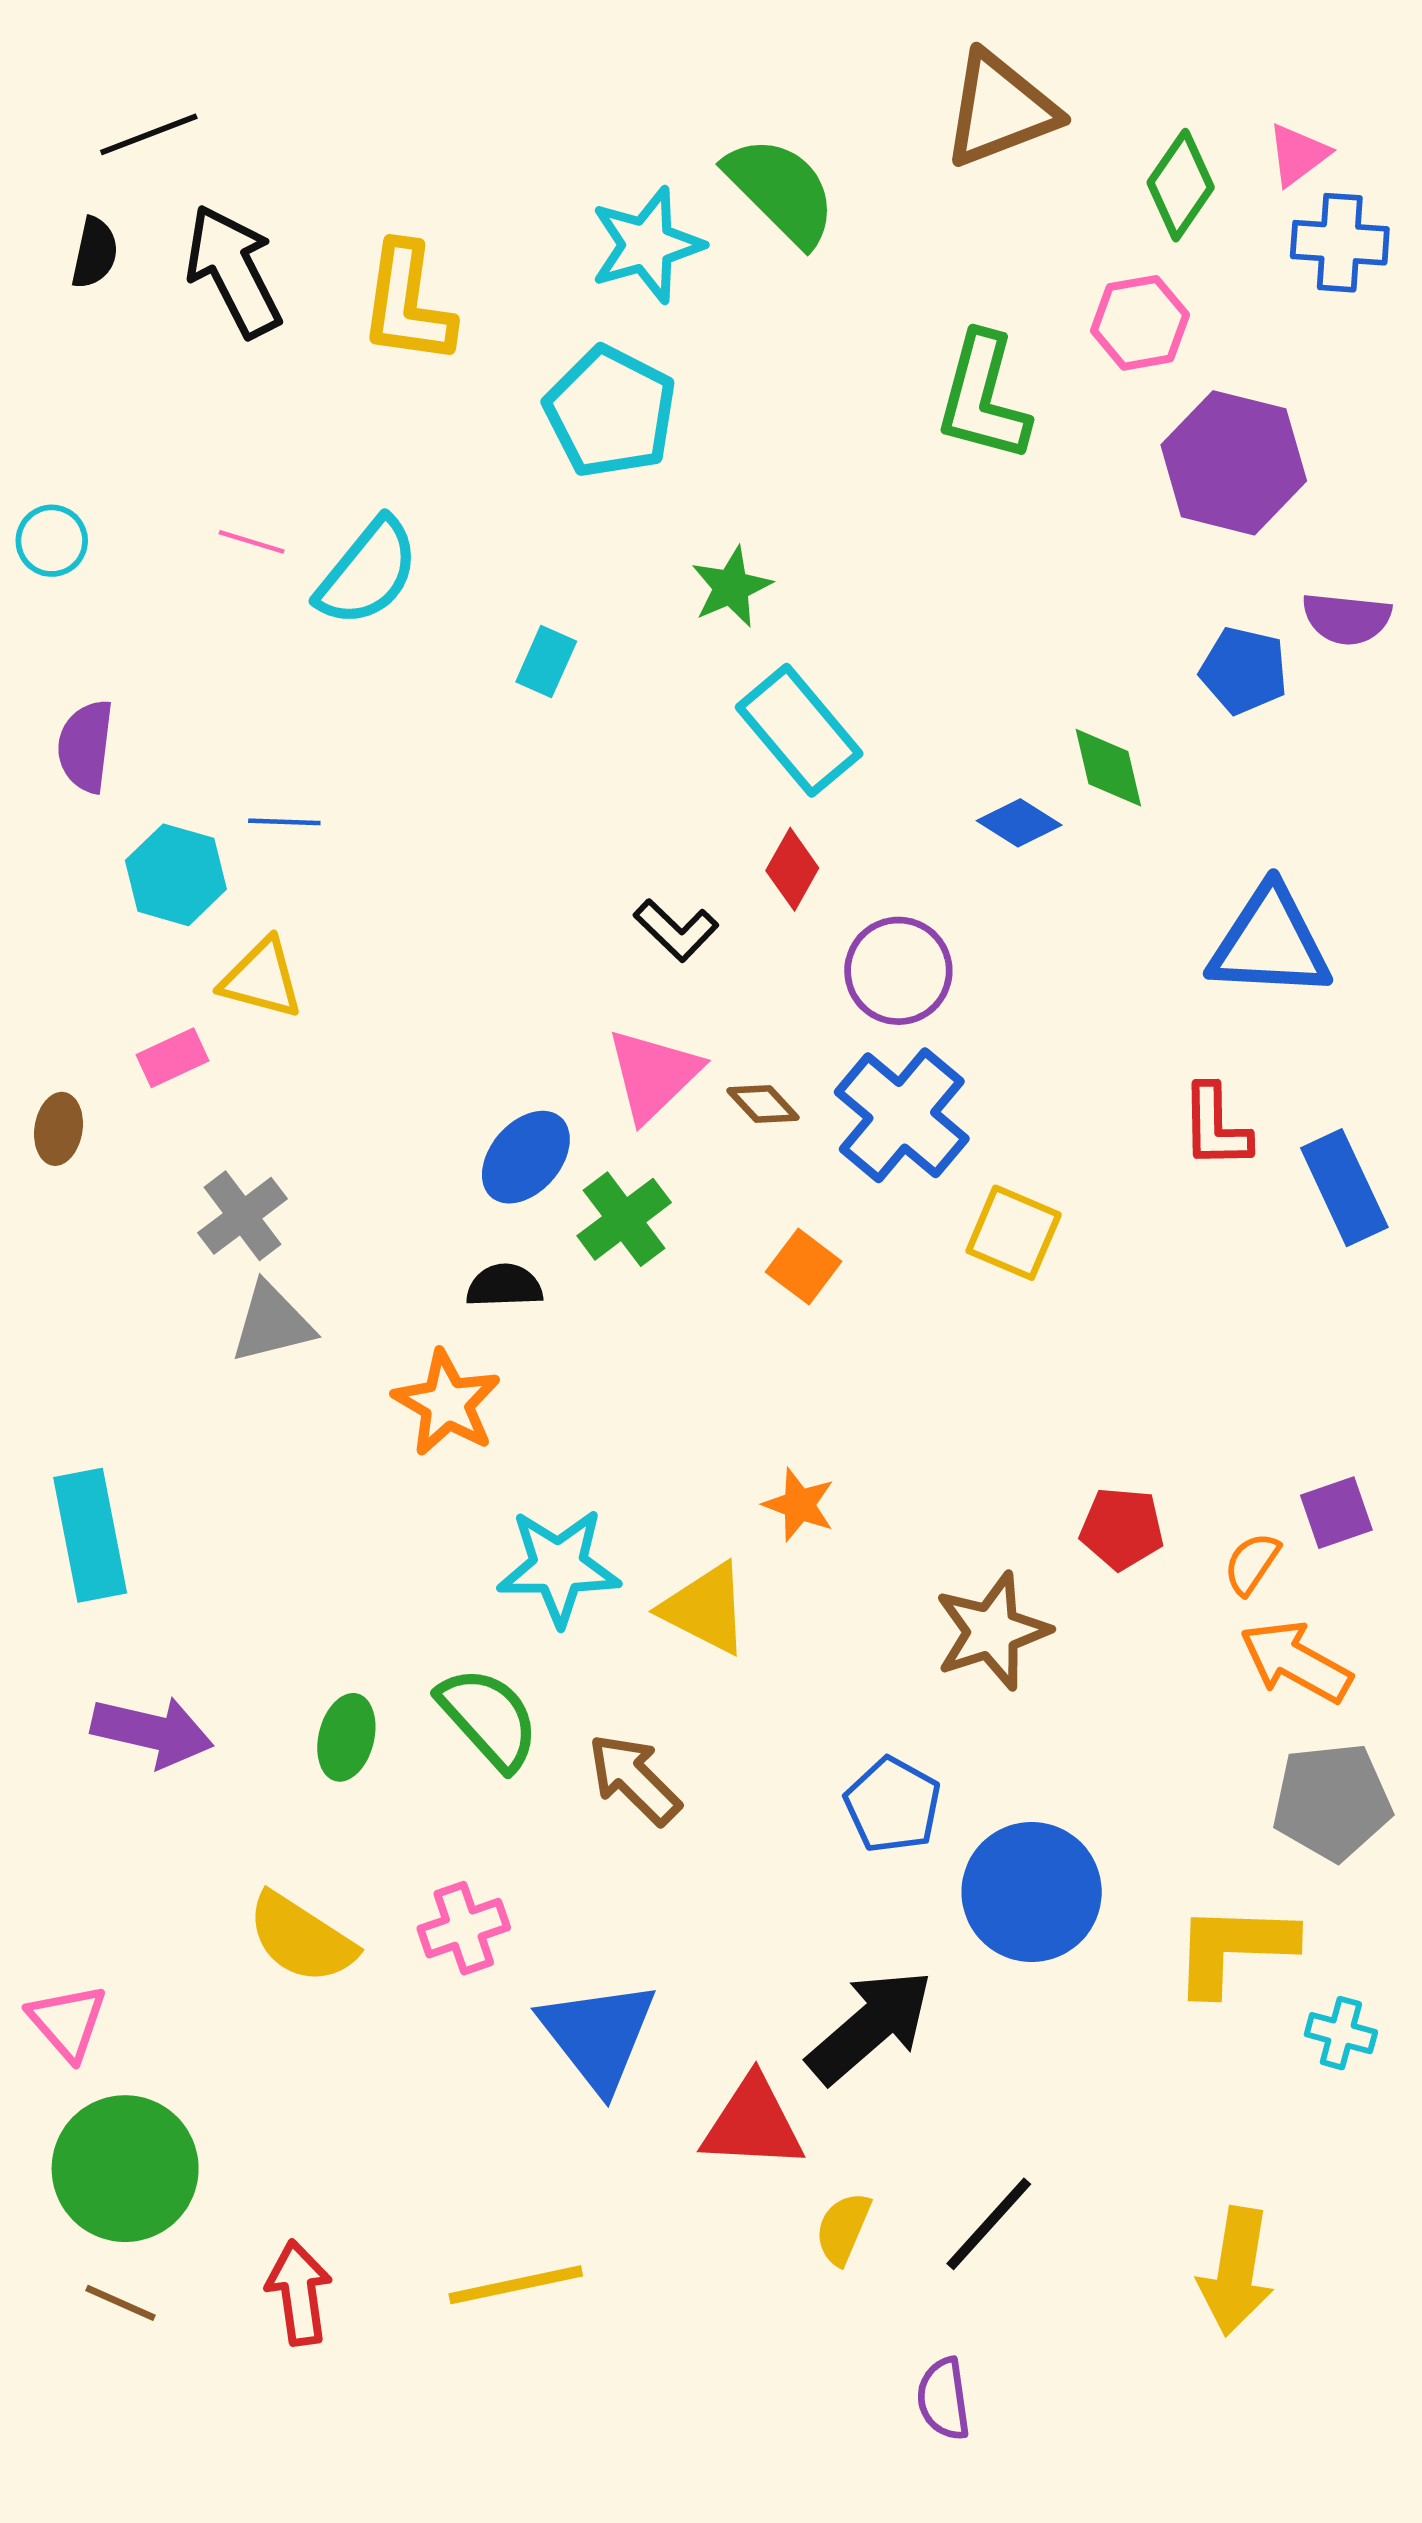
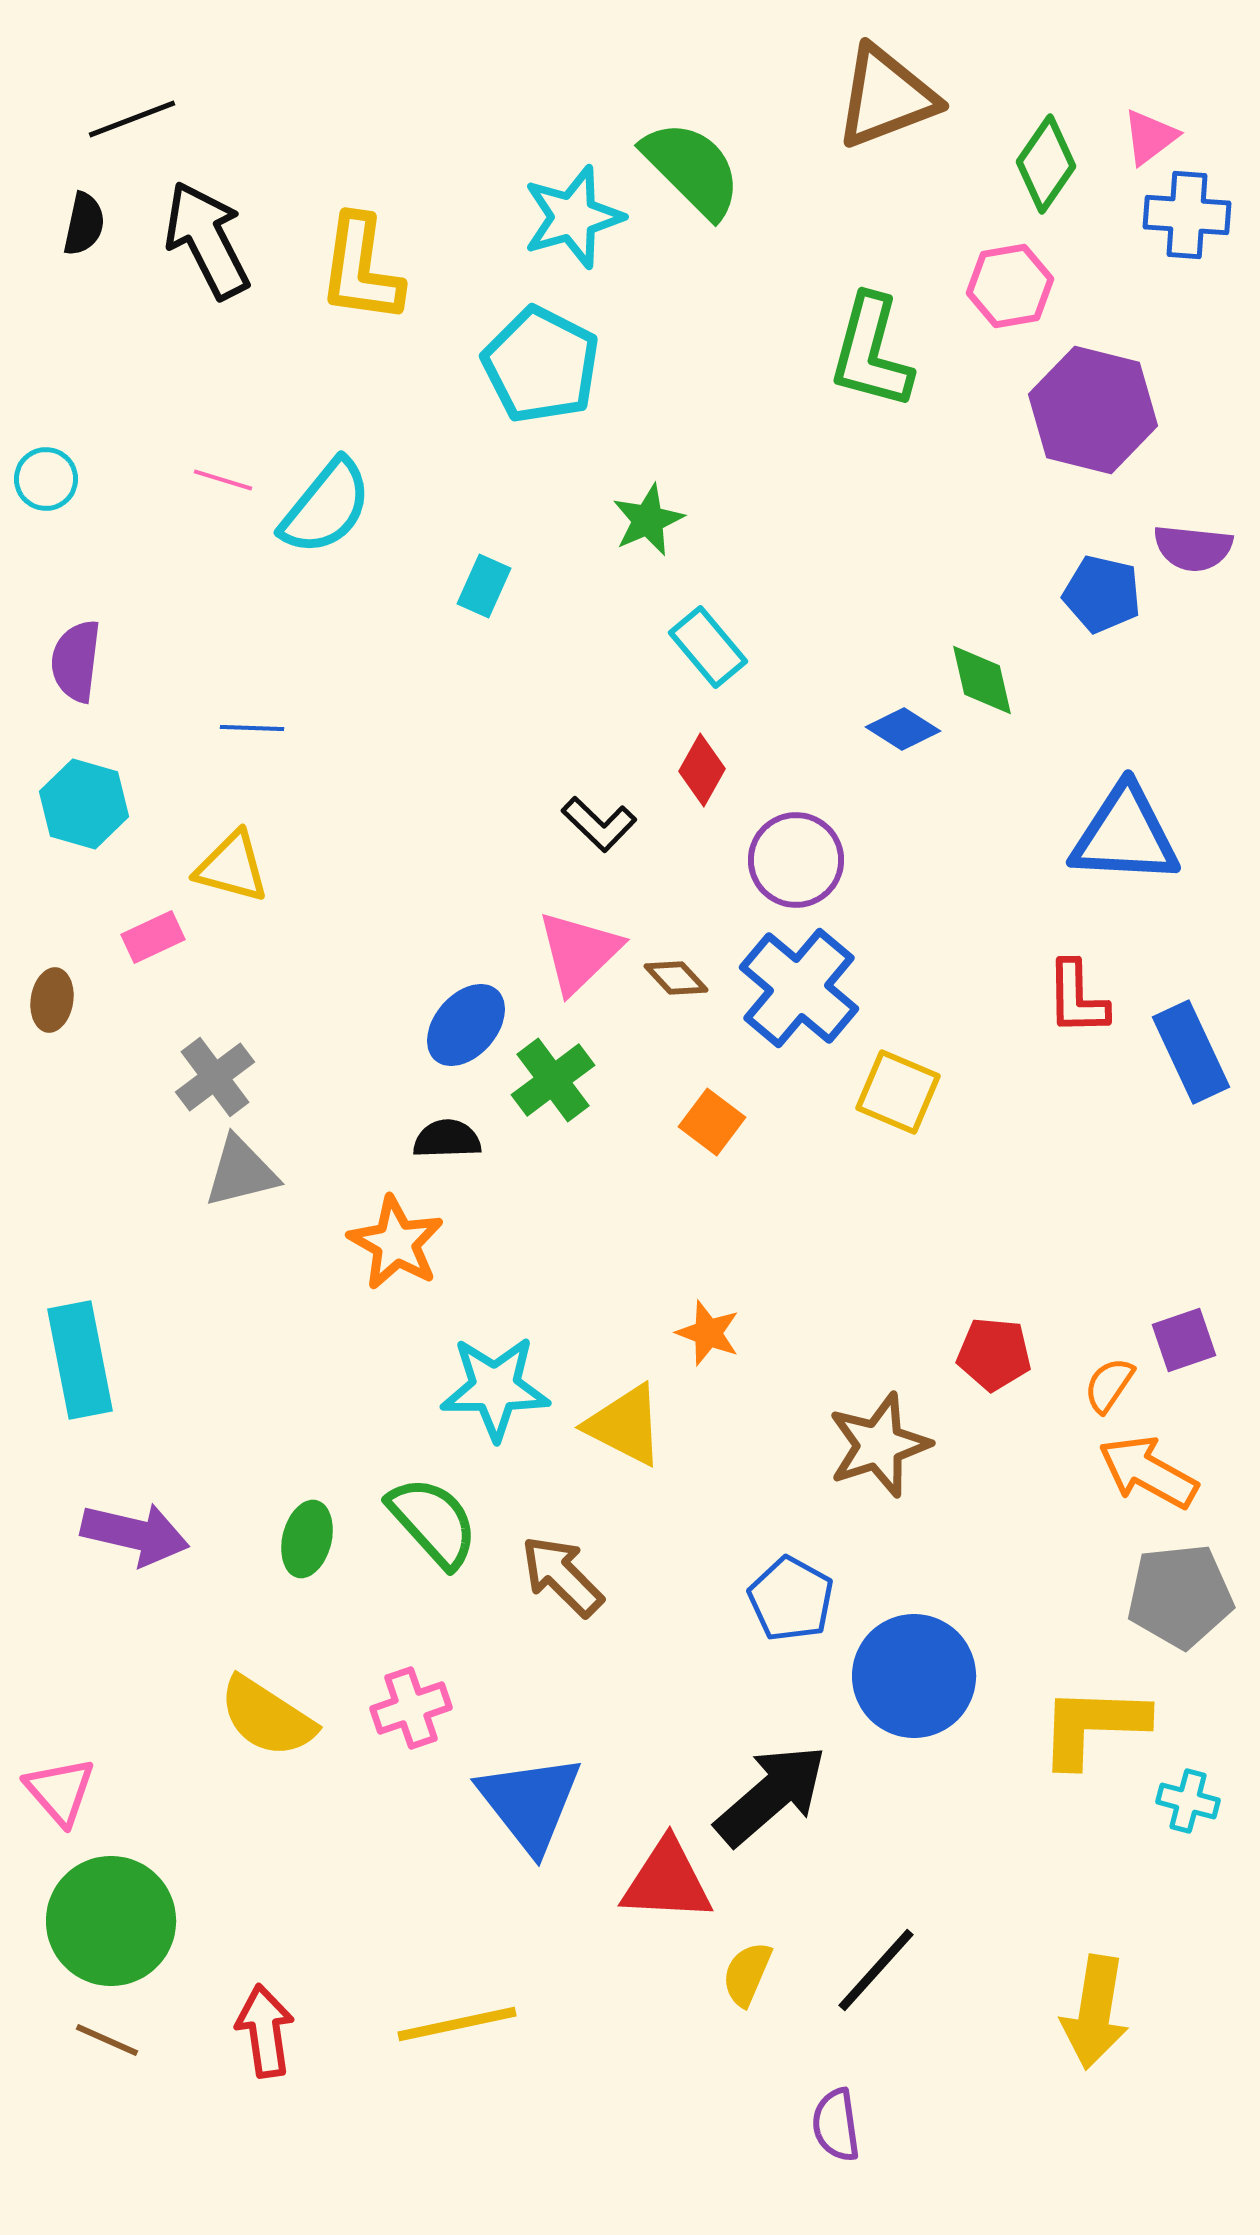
cyan rectangle: (799, 730) -> (708, 647), size x0.7
cyan hexagon: (176, 875) -> (84, 804), moved

